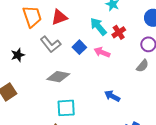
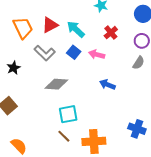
cyan arrow: (98, 27) -> (76, 29), moved
blue arrow: (112, 96) -> (107, 85), moved

